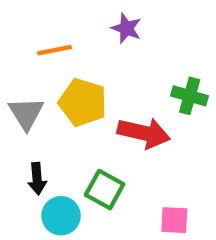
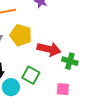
green cross: (190, 96) -> (70, 61), moved

